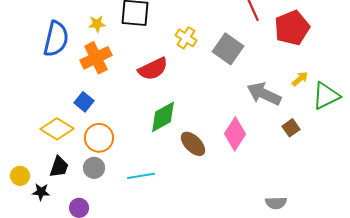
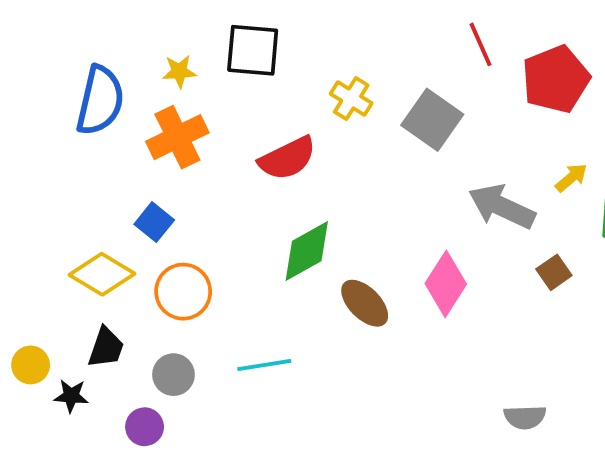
gray circle: (94, 168) -> (173, 375), moved

